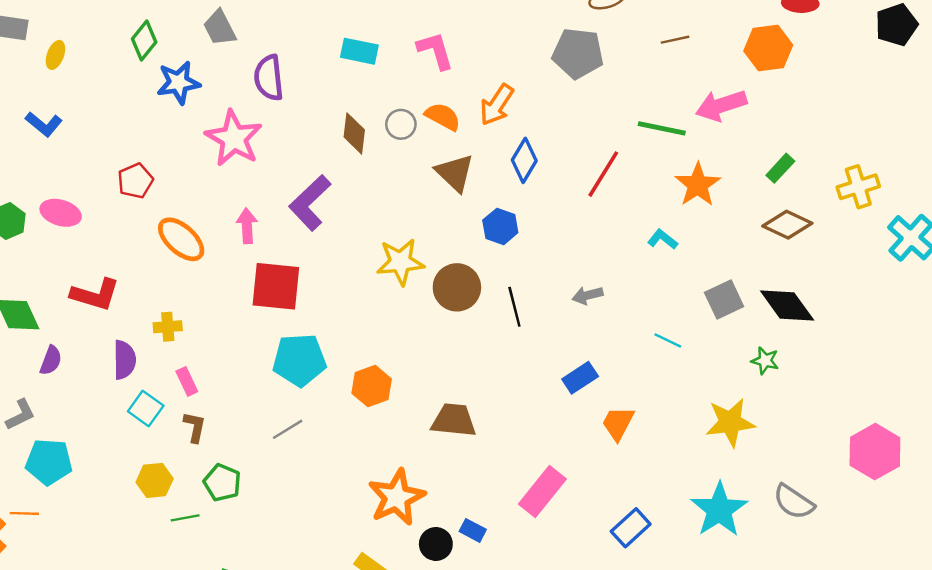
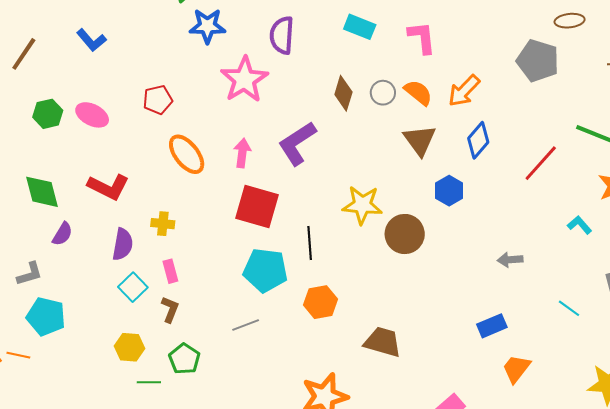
black line: (514, 307) -> (310, 243), moved

